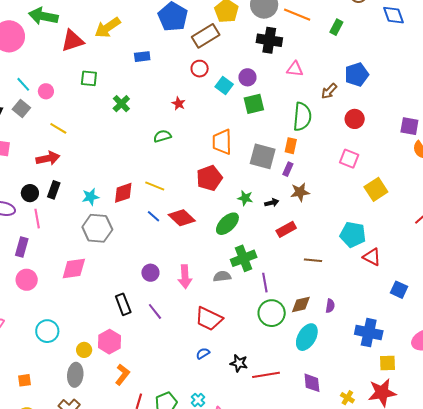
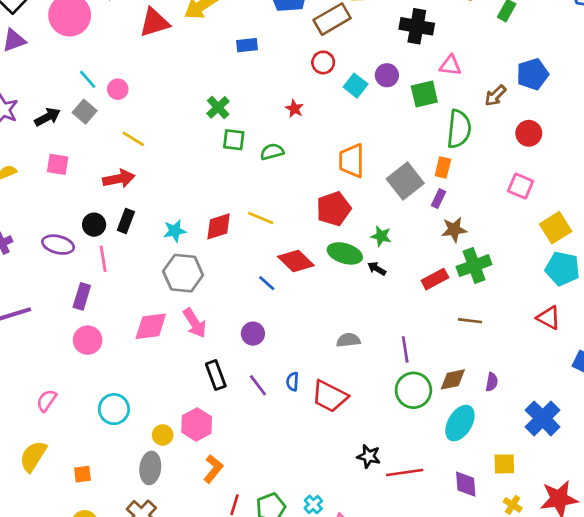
green square: (89, 78) -> (234, 140), moved
green square: (254, 104) -> (424, 94), moved
gray square: (263, 156) -> (405, 181), turned 36
black arrow: (272, 203) -> (377, 269), moved, turned -136
blue line: (153, 216) -> (267, 283), moved
green ellipse: (227, 224) -> (345, 253), moved, turned 60
cyan pentagon: (353, 235) -> (563, 269), moved
green cross: (244, 258) -> (474, 266), moved
pink arrow: (185, 277) -> (195, 323), moved, turned -30
blue cross: (369, 333) -> (543, 418), turned 32
blue semicircle: (203, 353) -> (293, 382), moved, turned -56
yellow square: (387, 363) -> (504, 464), moved

